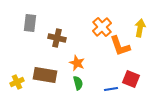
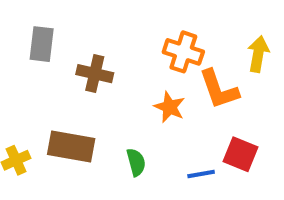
orange cross: (102, 27) -> (183, 52), turned -30
orange star: (77, 63) -> (170, 107), moved

